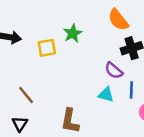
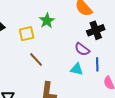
brown line: (26, 95) -> (36, 60), moved

